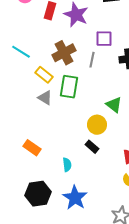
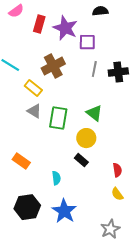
purple square: (104, 39) -> (87, 42), moved
gray line: (92, 60) -> (94, 69), moved
green rectangle: (69, 87) -> (58, 118), moved
green triangle: (114, 105) -> (94, 113), moved

